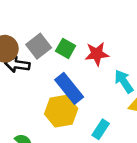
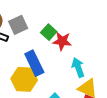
green square: (66, 48) -> (49, 32), moved

